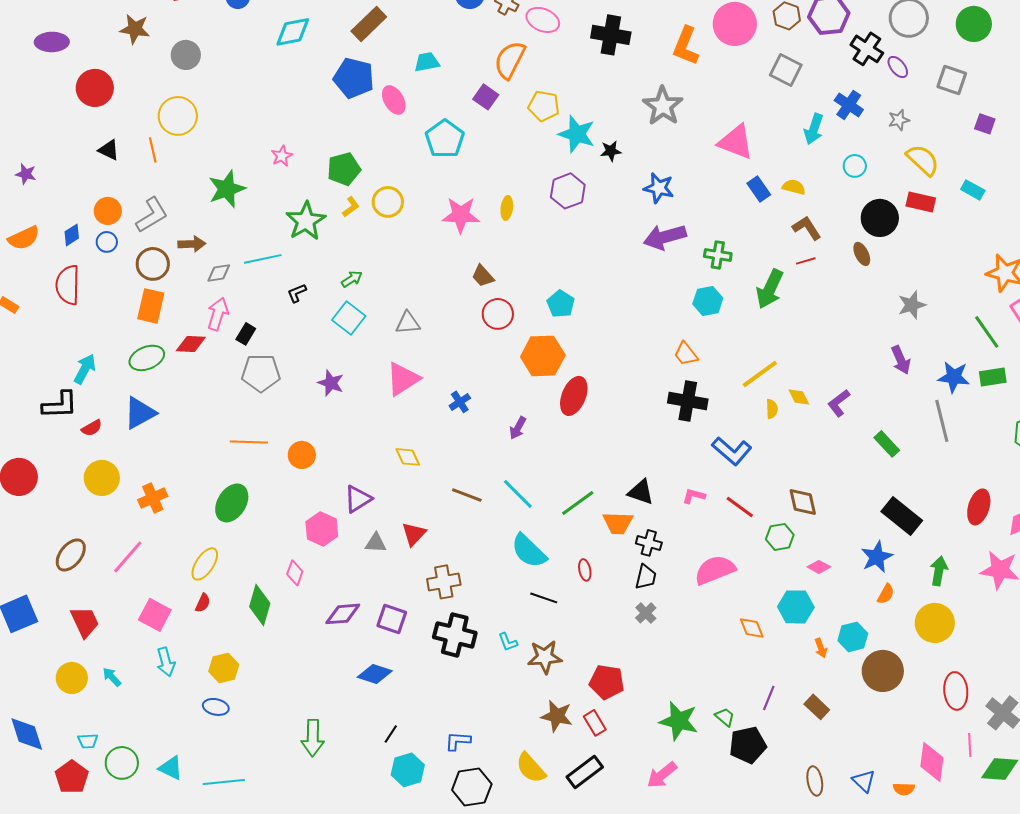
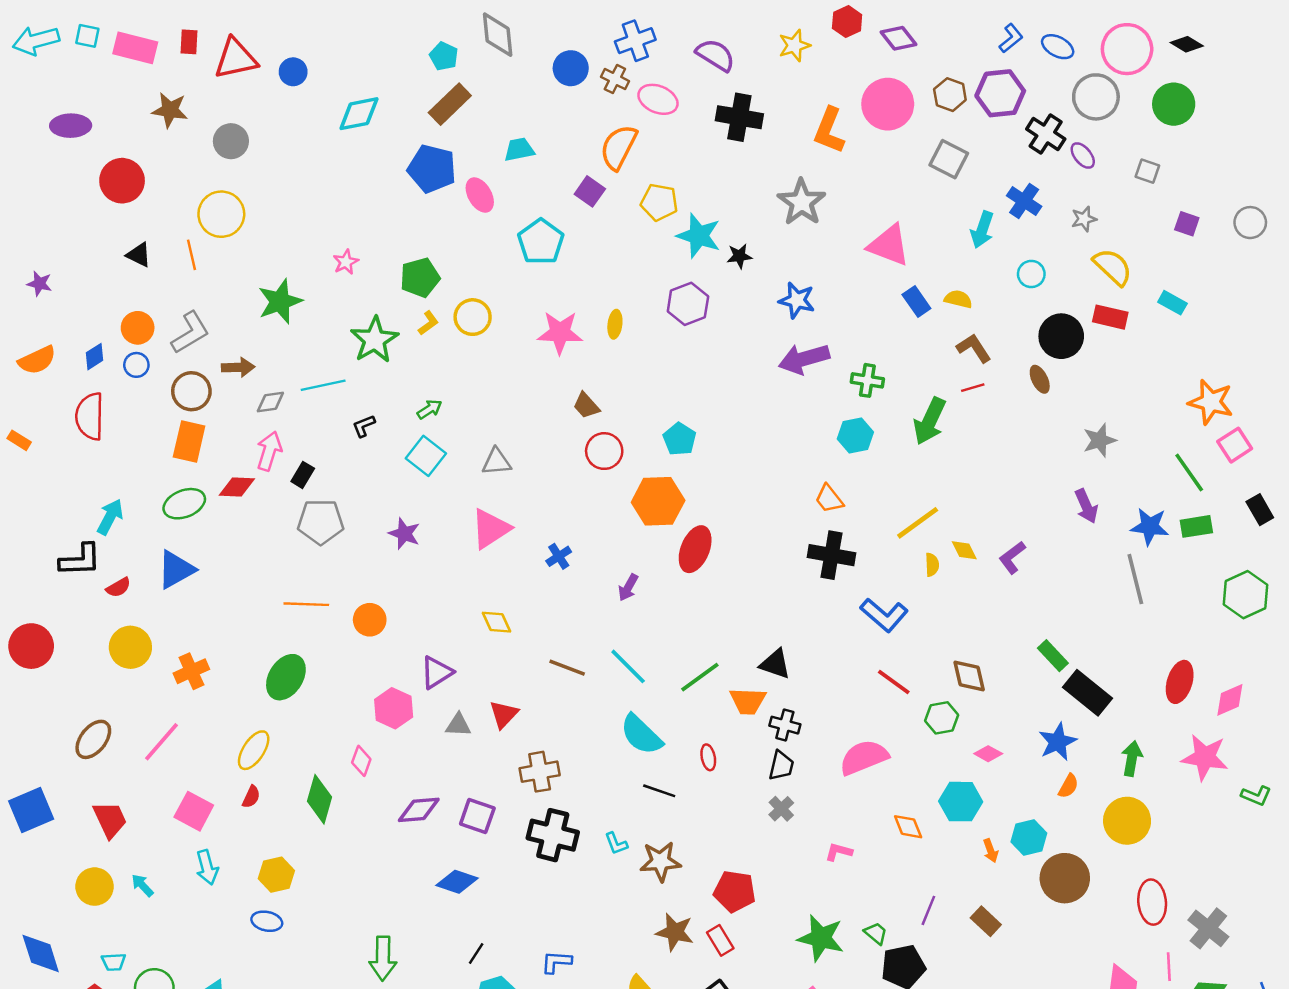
gray square: (952, 80) -> (1147, 171), size x0.7
green rectangle: (887, 444) -> (1053, 656), moved
pink L-shape: (694, 496) -> (839, 852), moved

